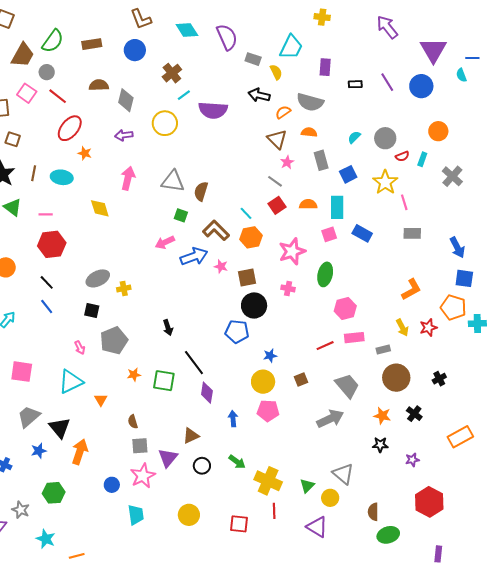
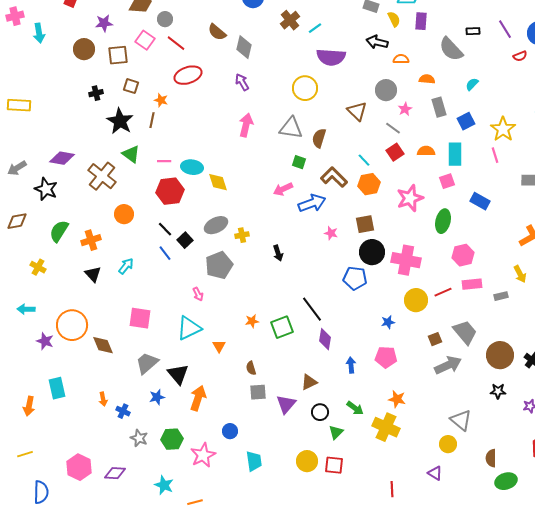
purple rectangle: (325, 67) -> (421, 21), moved
brown semicircle: (99, 85) -> (217, 32), turned -138
cyan line: (184, 95) -> (315, 28), moved
gray semicircle: (310, 102) -> (451, 49), moved, turned 32
orange semicircle: (283, 112) -> (401, 59), turned 35
yellow circle: (165, 123) -> (305, 88), moved
red ellipse: (70, 128) -> (188, 75), turned 32
purple arrow: (124, 135) -> (242, 82), turned 66
gray circle: (385, 138) -> (386, 90), moved
brown triangle: (277, 139) -> (357, 111), moved
orange star: (85, 153) -> (161, 100), moved
red semicircle: (402, 156) -> (520, 56), moved
cyan ellipse: (62, 177) -> (192, 167), moved
pink line: (404, 202) -> (495, 155), moved
yellow diamond: (100, 208) -> (218, 182), moved
blue rectangle: (362, 233) -> (480, 201), moved
pink star: (221, 266) -> (331, 233), moved
pink cross: (288, 288) -> (406, 260), moved, size x2.0
black square: (92, 311) -> (185, 240), moved, turned 35
black arrow: (168, 328) -> (278, 253), moved
gray pentagon: (114, 341) -> (219, 265), moved
blue star: (270, 356) -> (388, 322), moved
brown circle: (396, 378) -> (500, 355), moved
brown square: (301, 380) -> (435, 339), moved
green square: (164, 381) -> (282, 327), turned -30
yellow circle: (263, 382) -> (416, 300), moved
orange star: (382, 416) -> (397, 399), moved
pink star: (143, 476) -> (203, 455), moved
green triangle: (307, 486) -> (336, 432), moved
gray star: (21, 510) -> (139, 438), moved
red line: (274, 511) -> (392, 489), moved
red square: (239, 524) -> (334, 465), moved
purple triangle: (317, 527) -> (435, 473), size x0.7

